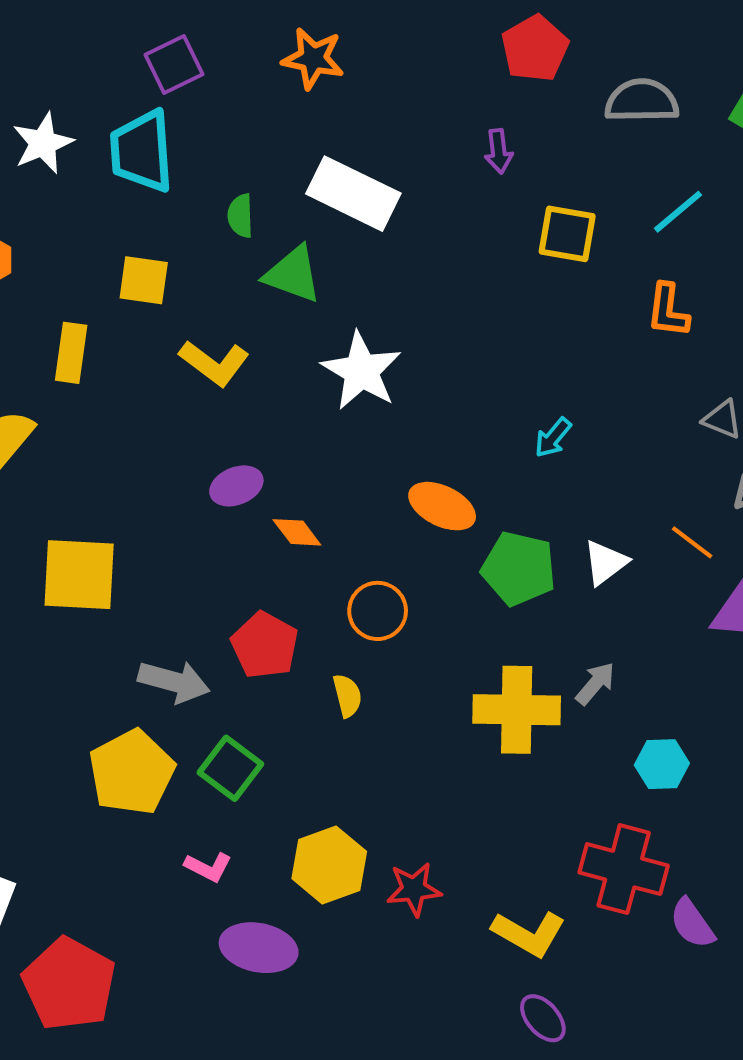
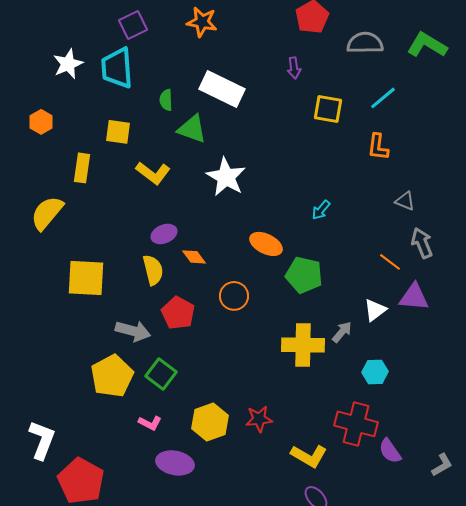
white triangle: (605, 563) -> (375, 310), moved
yellow semicircle: (347, 696) -> (153, 270), moved, size x1.4
red star: (414, 889) -> (259, 419), moved

